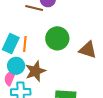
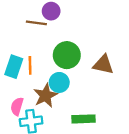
cyan circle: (16, 66) -> (59, 82), moved

